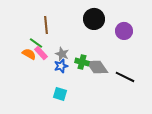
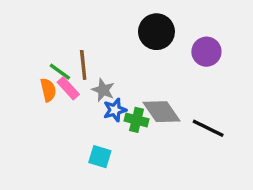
brown line: (46, 25) -> (83, 65), moved
orange semicircle: (29, 54) -> (48, 90), turned 48
green cross: (82, 62) -> (136, 120), moved
blue star: (61, 66) -> (115, 110), moved

